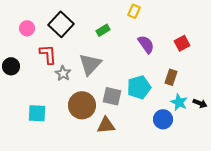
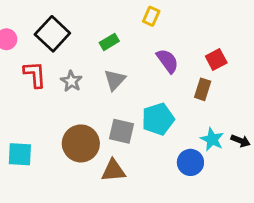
gray triangle: (90, 64) -> (115, 80), moved, size x0.7
gray star: (63, 73) -> (71, 81), moved
brown rectangle: (171, 77) -> (203, 89), moved

